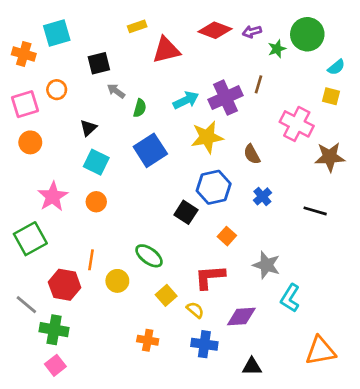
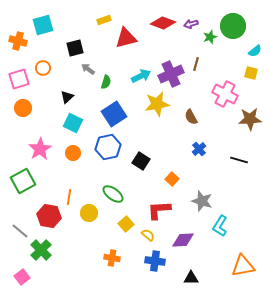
blue hexagon: (214, 187) -> (108, 147), moved
green cross: (54, 330) -> (41, 250), turned 35
pink square: (55, 365) -> (22, 277), moved

